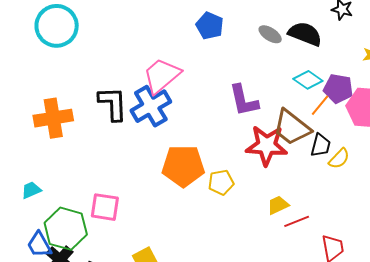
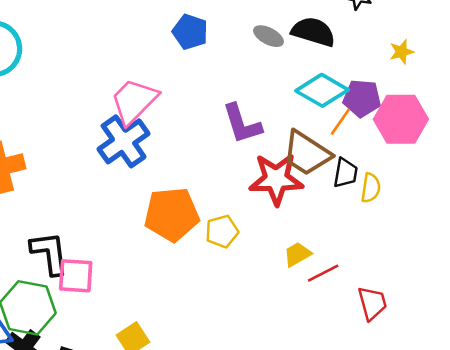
cyan diamond: (308, 80) -> (322, 90), size x1.4
black L-shape: (113, 104) -> (49, 253), moved
yellow semicircle: (339, 159) -> (371, 188), turned -30

